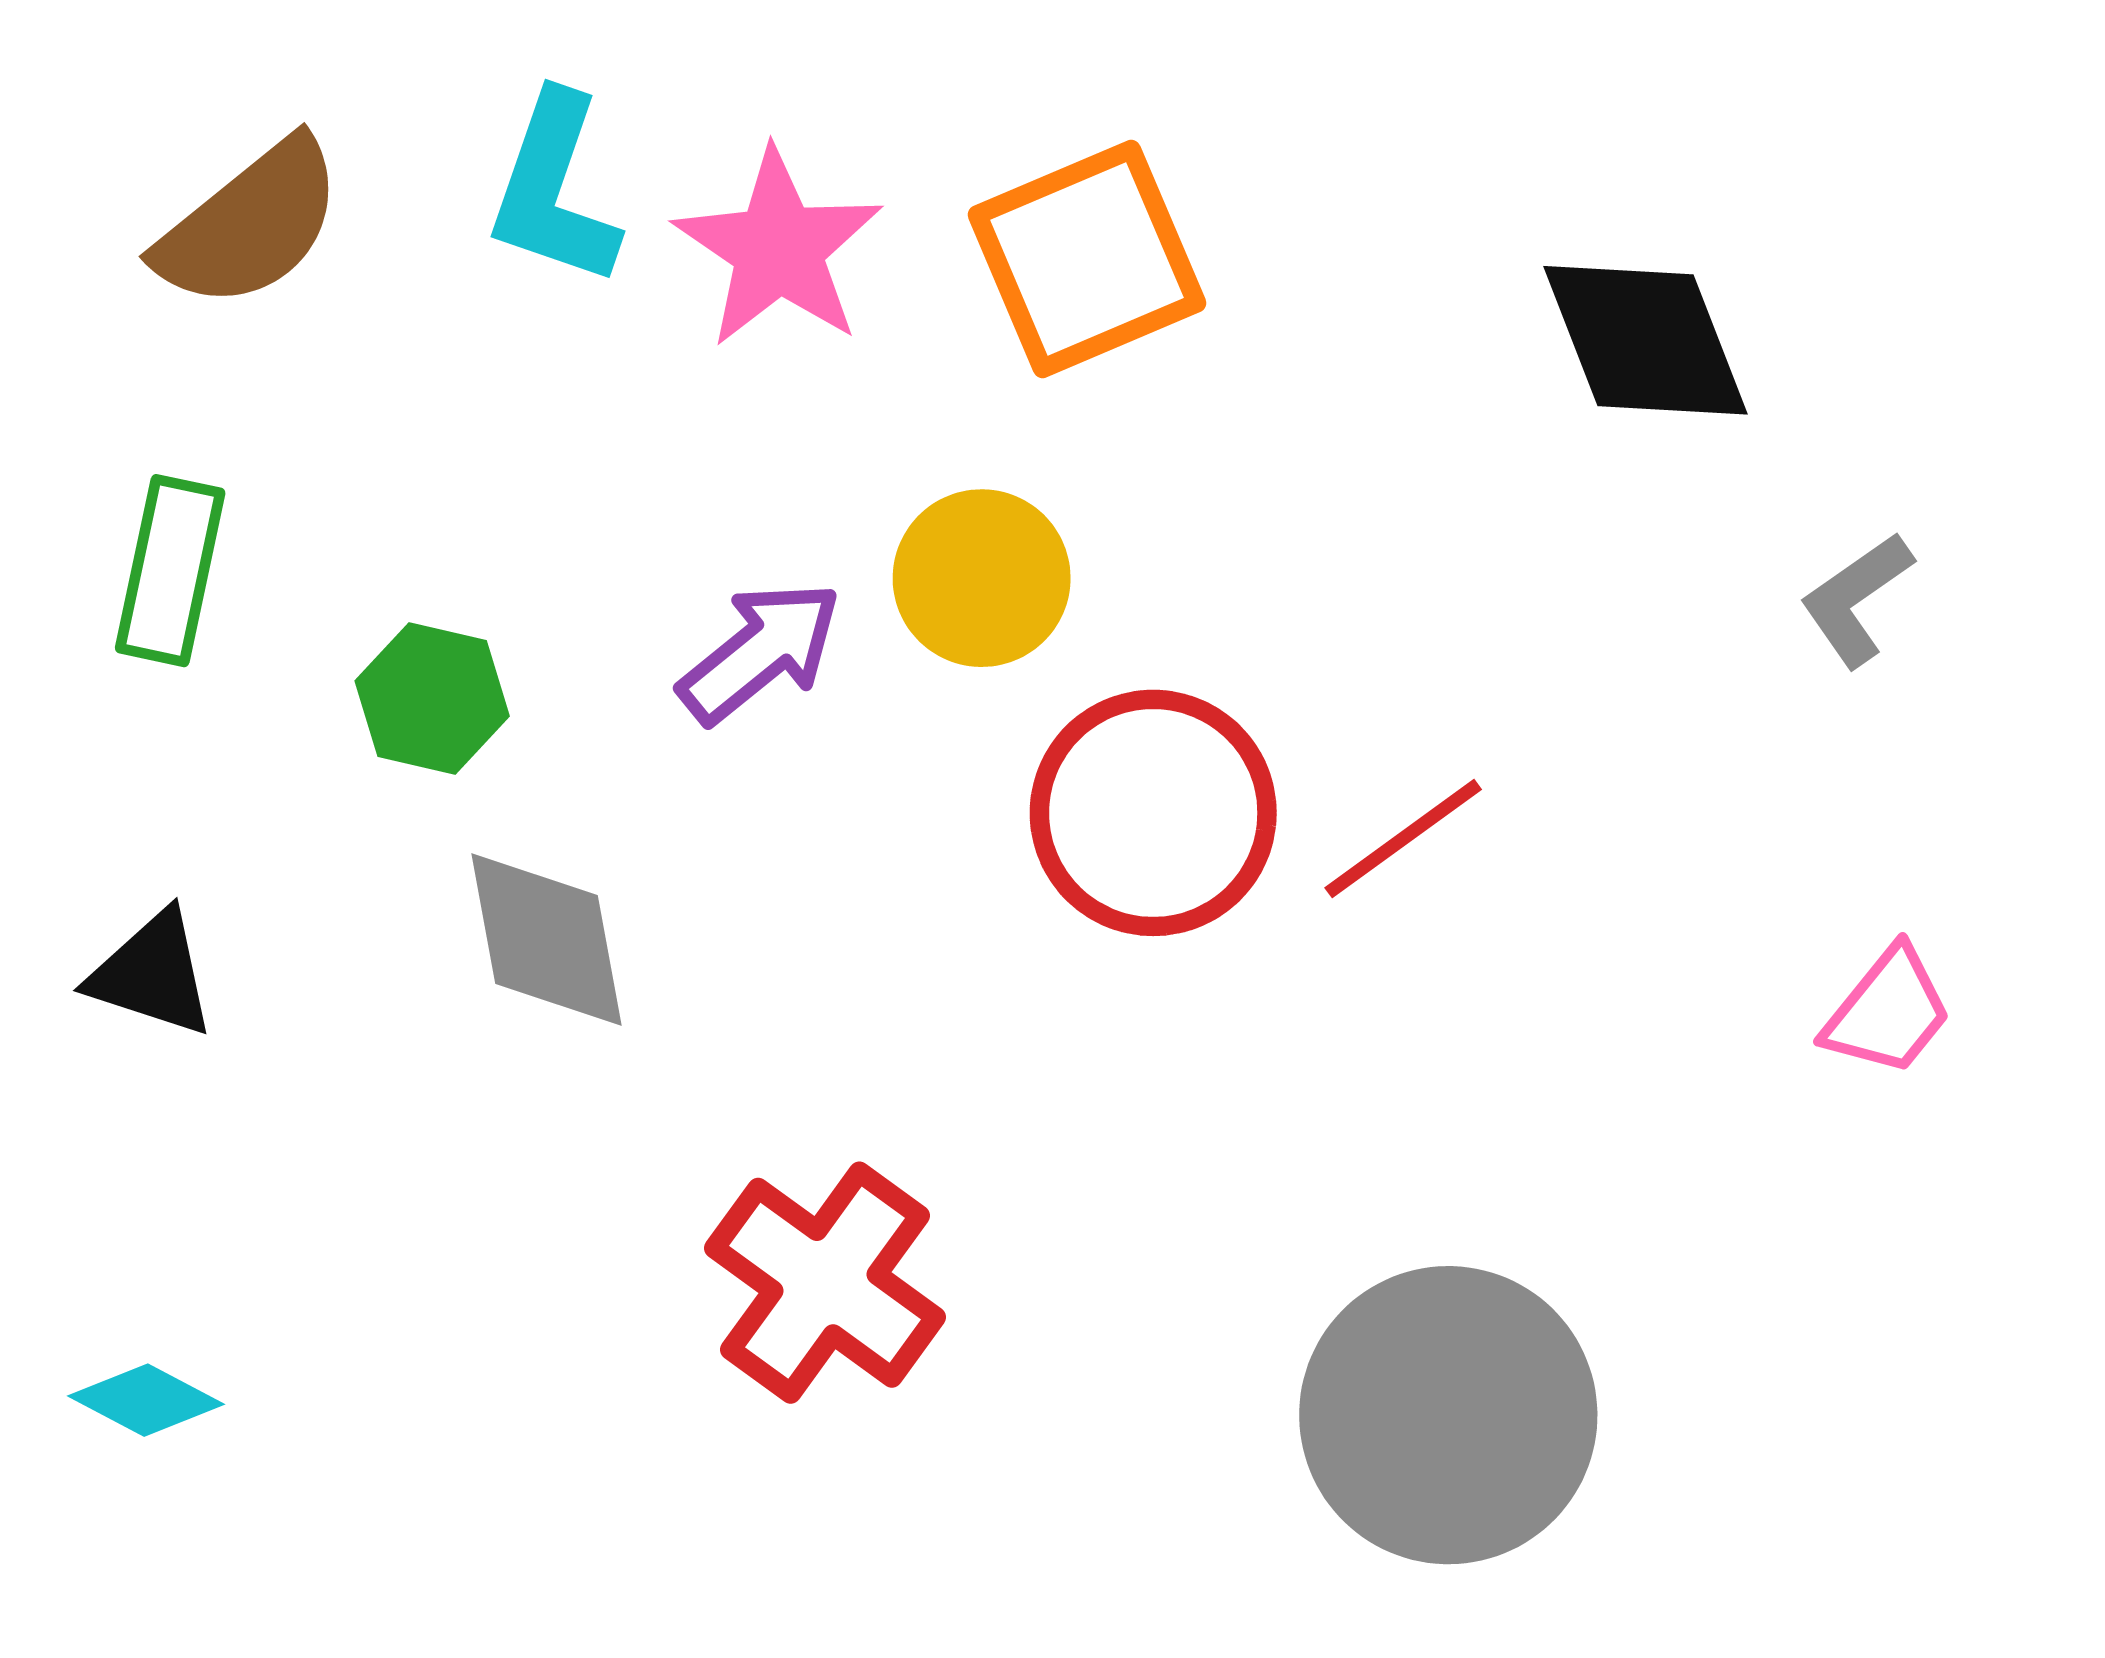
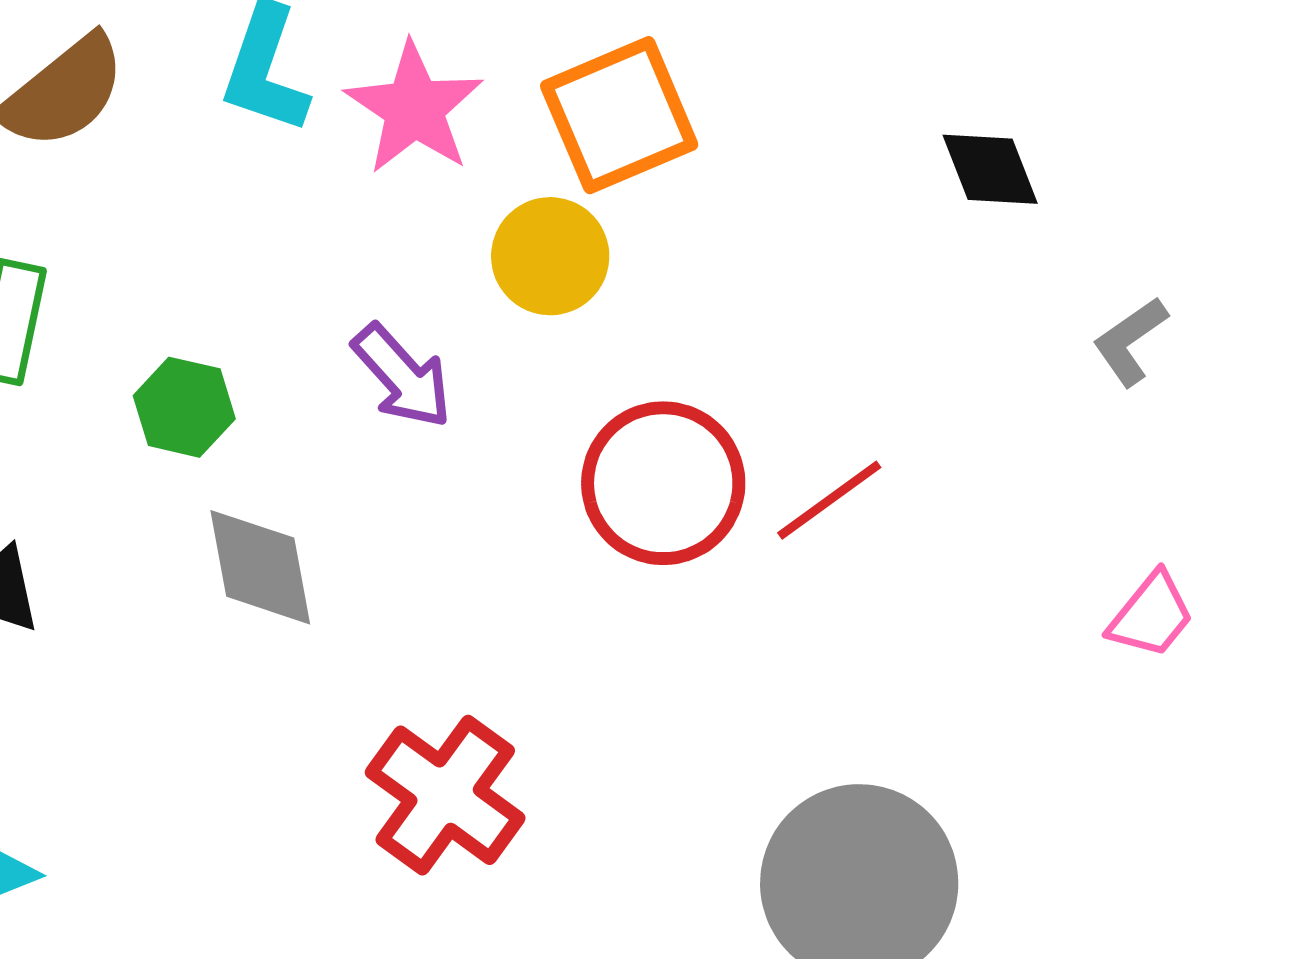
black diamond: (1646, 340) -> (990, 169), size x0.7
yellow circle: (982, 578) -> (550, 256), moved
purple arrow: (760, 652) -> (402, 376), turned 87

